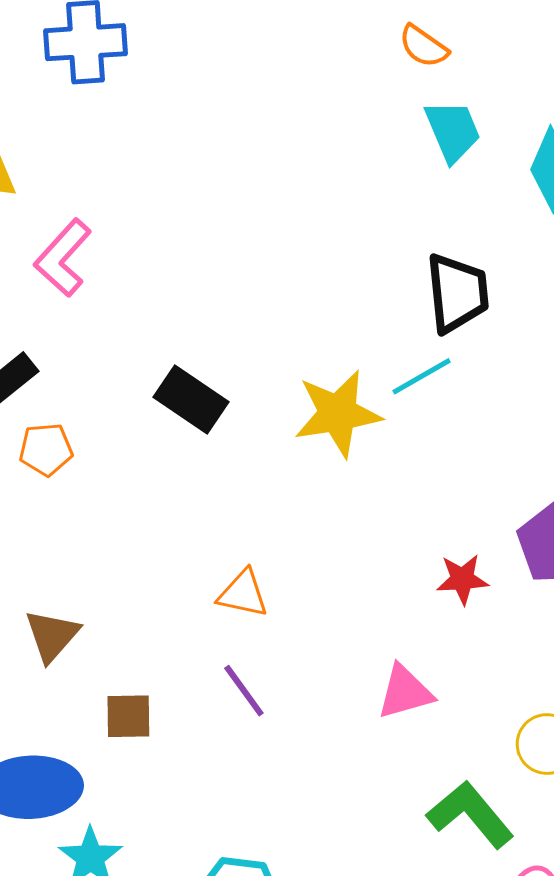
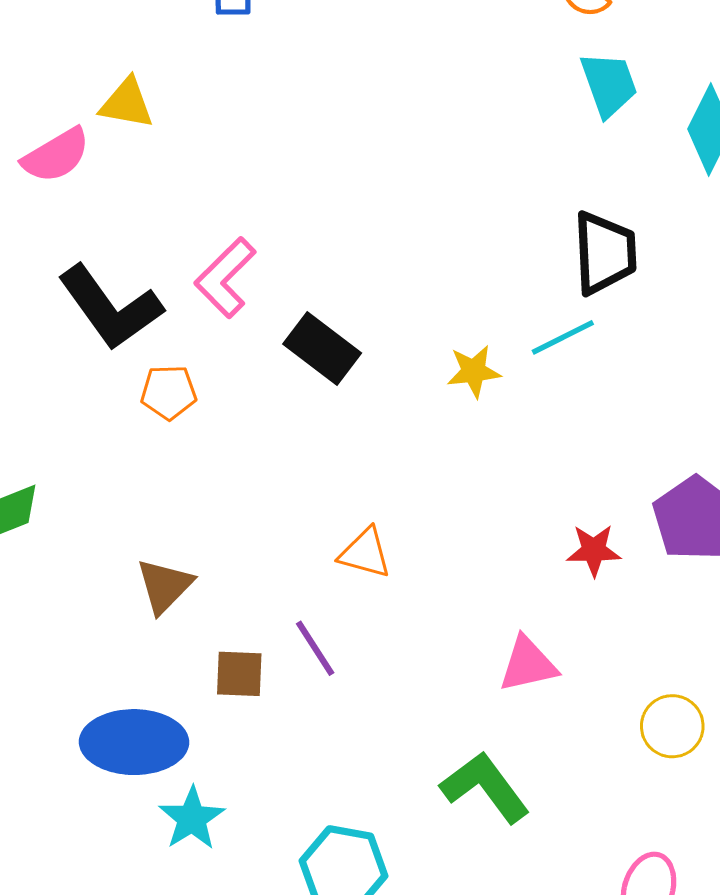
pink L-shape: (63, 258) -> (225, 278), moved
yellow star: (338, 414) -> (474, 371), size x0.6
purple line: (244, 691) -> (315, 648), moved
green L-shape: (470, 814) -> (485, 787), moved

